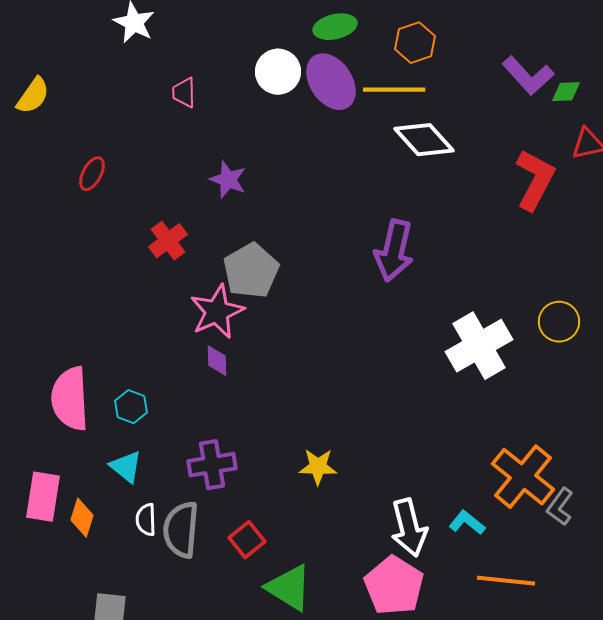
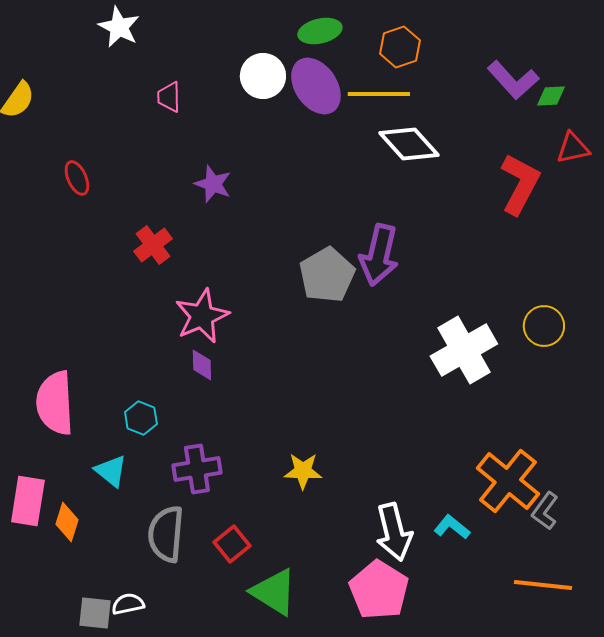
red ellipse: (92, 174) -> (77, 178), turned -52
gray pentagon: (251, 271) -> (327, 275), moved
cyan hexagon: (131, 407) -> (141, 418), moved
white semicircle: (146, 520) -> (128, 604), moved, turned 80
orange line: (506, 581) -> (543, 585), moved

